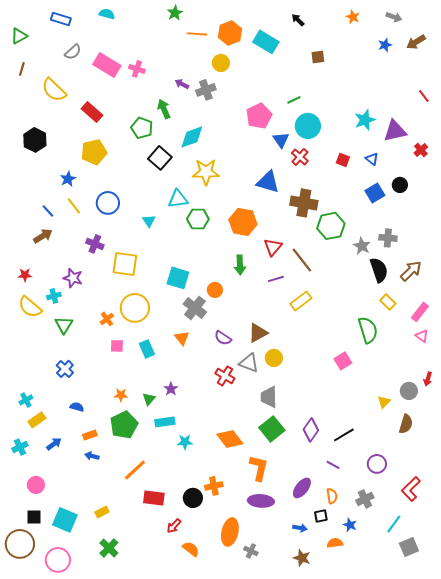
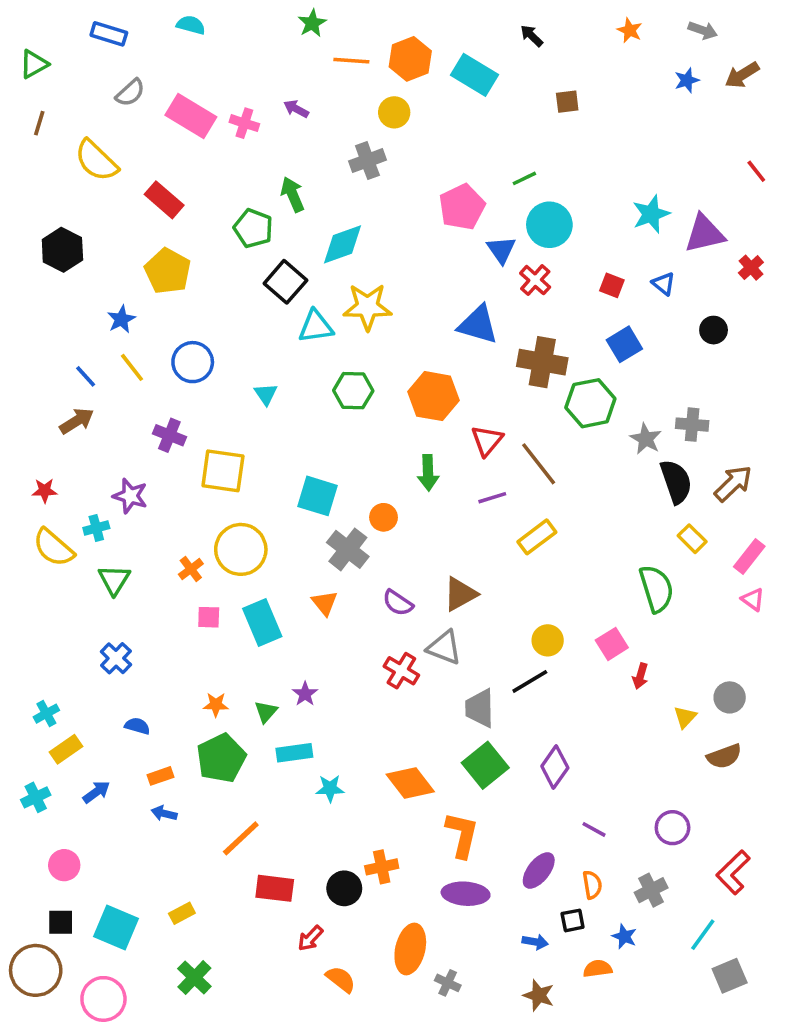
purple arrow: (182, 84) -> (296, 109), moved
yellow pentagon: (94, 152) -> (168, 271), turned -30
blue square: (375, 193) -> (624, 344), moved
cyan triangle: (178, 199) -> (316, 326), moved
cyan rectangle: (147, 349) -> (262, 623), size x1.4
yellow circle: (274, 358) -> (548, 640), moved
red arrow: (428, 379) -> (640, 676), moved
brown semicircle: (406, 424) -> (724, 756), turned 54
black line: (344, 435) -> (530, 681), moved

